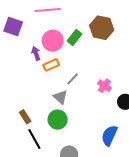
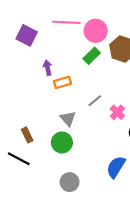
pink circle: (53, 41) -> (96, 31), moved
gray line: (73, 79) -> (95, 101), moved
black line: (34, 139) -> (19, 159), moved, turned -40

